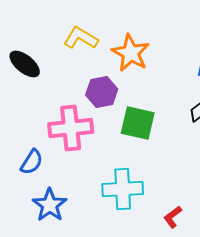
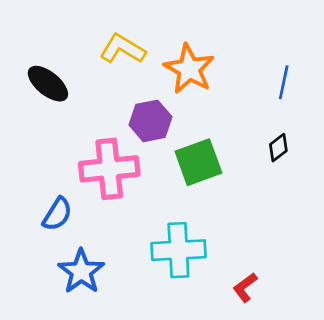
green square: (138, 123) -> (198, 162), turned -33

